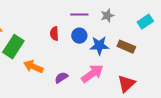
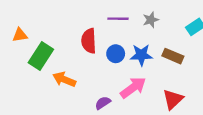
red semicircle: (54, 34) -> (89, 41), size x1.5
blue circle: (79, 36) -> (116, 54), moved
purple semicircle: (61, 78) -> (103, 103), moved

